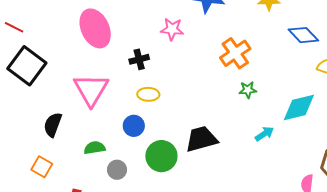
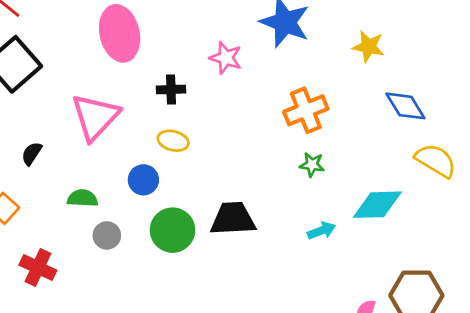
black semicircle: (53, 125) -> (32, 154), size x0.7

